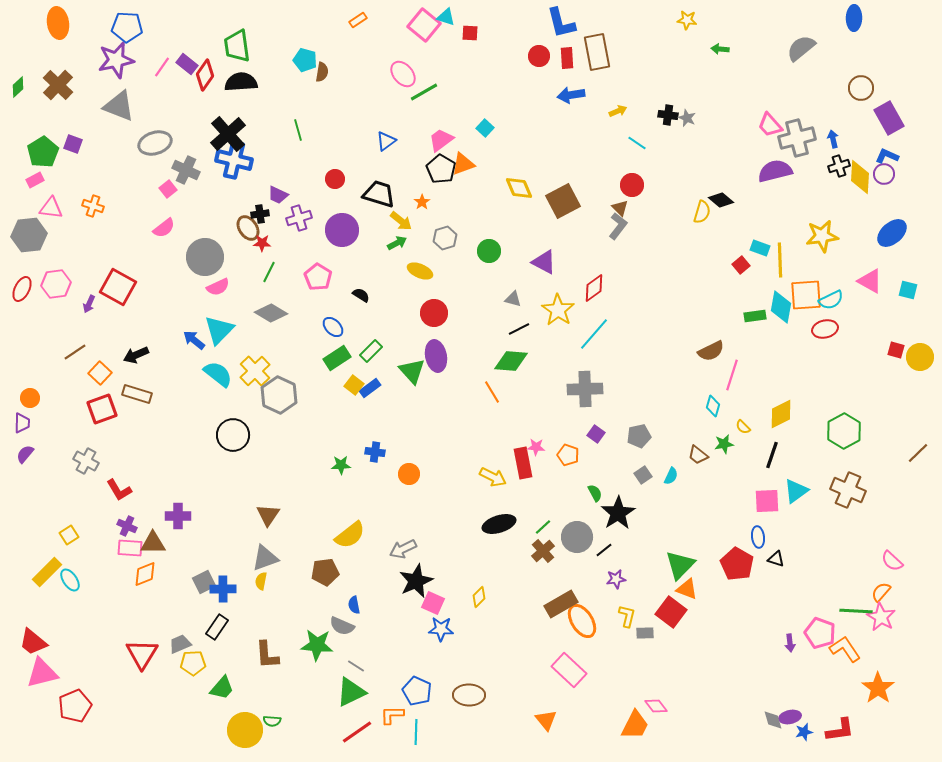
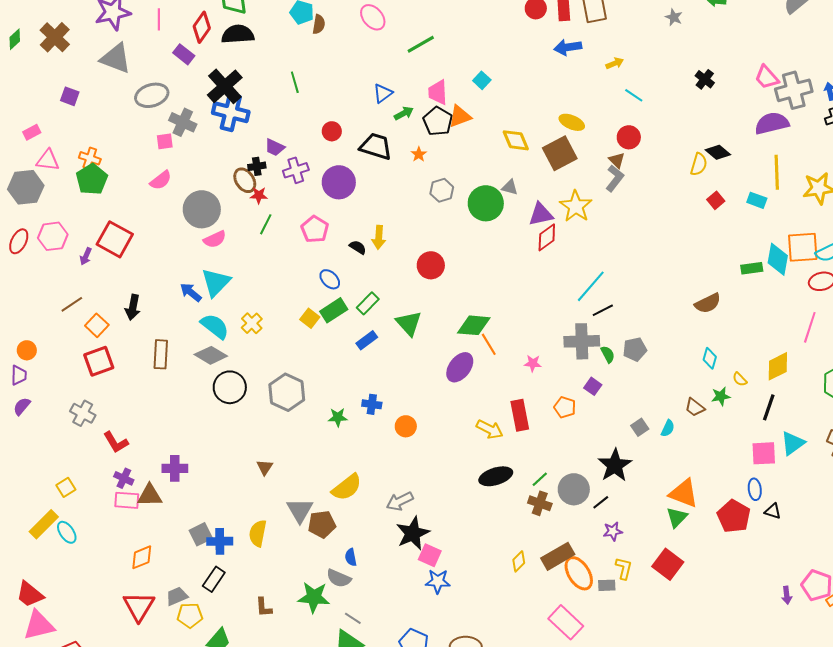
purple rectangle: (187, 64) -> (184, 54), moved
pink line: (162, 67) -> (159, 19), turned -35
pink ellipse: (403, 74) -> (373, 17), moved
black cross: (668, 115) -> (705, 79), moved, turned 30
gray star: (687, 118) -> (674, 17), moved
pink trapezoid: (441, 140) -> (438, 92), turned -56
green pentagon: (43, 152) -> (92, 179), moved
pink square: (168, 189) -> (165, 141), turned 30
yellow arrow: (401, 221) -> (379, 237), moved, turned 55
green arrow: (397, 243) -> (404, 113), moved
green circle: (489, 251) -> (486, 203), size x1.5
yellow line: (780, 260) -> (777, 172), moved
purple triangle: (544, 262) -> (541, 214), turned -40
red square: (741, 265) -> (716, 200), moved
yellow ellipse: (420, 271) -> (572, 122), moved
red diamond: (594, 288) -> (547, 237), moved
gray triangle: (513, 299) -> (510, 187), moved
yellow star: (558, 310) -> (576, 206), moved
gray diamond: (271, 313) -> (211, 355), moved
black line: (519, 329) -> (603, 310), moved
black arrow: (136, 355) -> (133, 307), turned -55
purple ellipse: (436, 356) -> (460, 367), moved, turned 48
green diamond: (511, 361) -> (474, 325), moved
yellow cross: (255, 371) -> (252, 323), size x0.7
pink line: (732, 375) -> (810, 327), moved
yellow square: (354, 385) -> (310, 318), moved
brown rectangle: (137, 394) -> (161, 354), moved, turned 76
gray hexagon: (279, 395) -> (287, 392), moved
gray pentagon: (639, 436) -> (635, 349), moved
pink star: (536, 447) -> (533, 363), moved
green semicircle: (595, 493) -> (608, 354), moved
brown triangle: (268, 515) -> (265, 467), size x0.7
brown cross: (543, 551) -> (540, 503), turned -30
gray triangle: (265, 558) -> (300, 510), moved, turned -40
green triangle: (680, 565) -> (677, 517), size x0.7
orange diamond: (145, 574) -> (142, 557), moved
yellow semicircle: (261, 581) -> (258, 533), size x1.5
orange triangle: (687, 589) -> (684, 493), moved, size x1.4
yellow diamond: (479, 597) -> (519, 561), moved
gray rectangle: (645, 633) -> (607, 585), moved
brown L-shape: (267, 655) -> (264, 607), size x0.7

